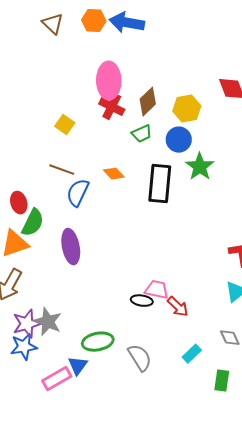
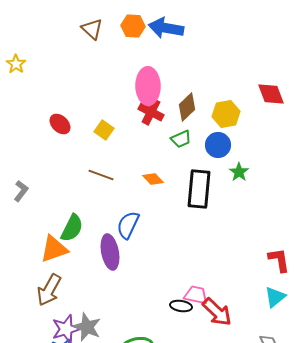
green star: (200, 167) -> (239, 172), size x0.7
blue semicircle: (78, 193) -> (128, 225), moved
red ellipse: (19, 203) -> (60, 124), moved, turned -30
red arrow: (178, 307) -> (217, 312), size x1.4

